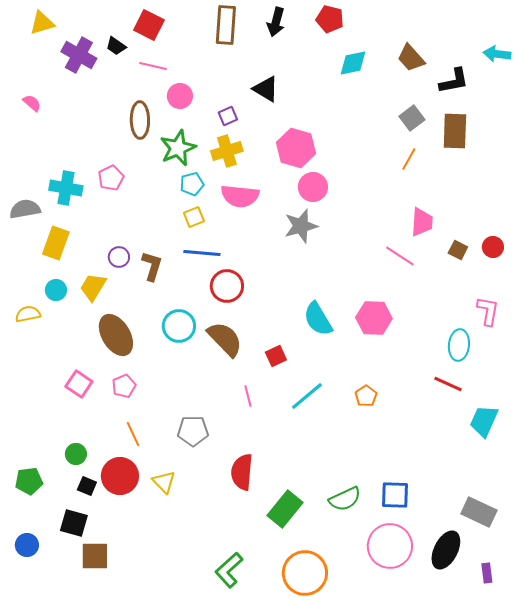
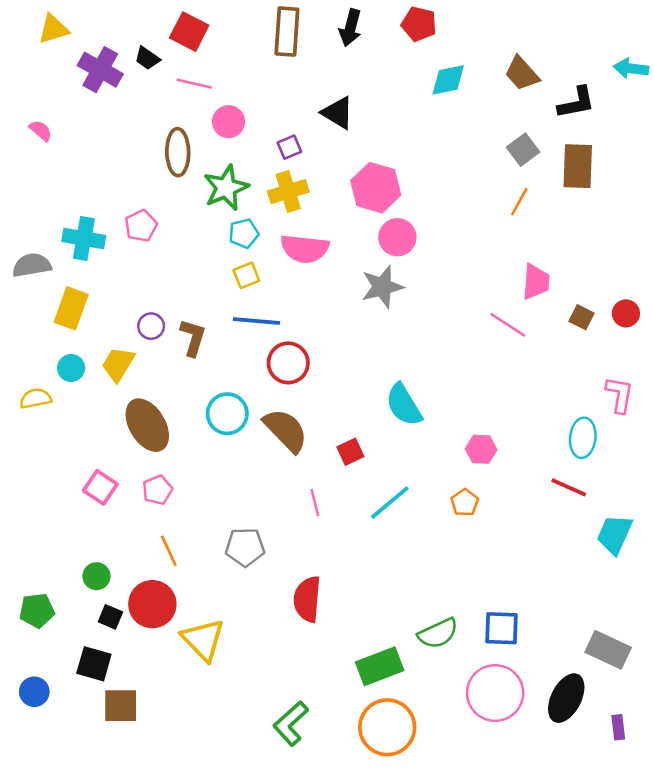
pink hexagon: (374, 318) -> (481, 449), moved, size x0.7
yellow triangle: (164, 482) -> (203, 640), moved, size x1.5
green rectangle: (285, 509) -> (380, 666), moved, turned 30

